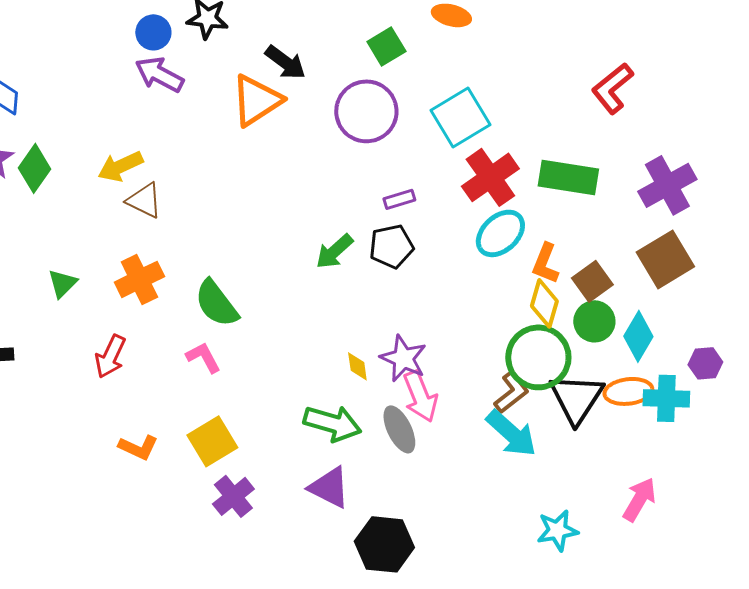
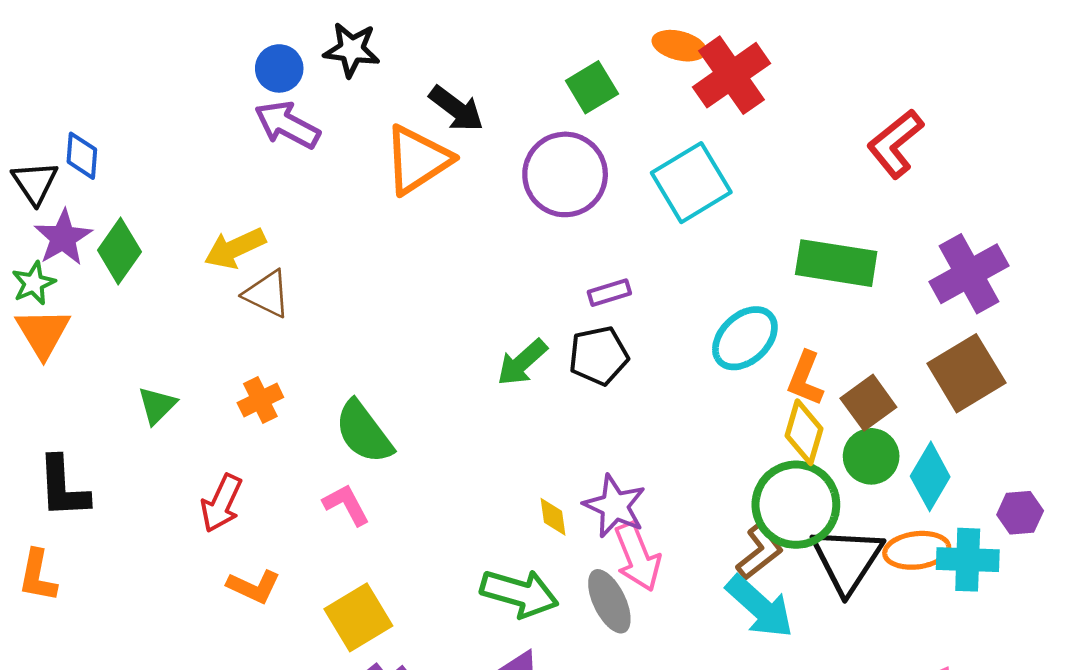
red cross: (490, 177) -> (732, 75), moved
orange cross: (139, 279) -> (260, 400), size x0.7
orange L-shape: (138, 447) -> (254, 587), moved

